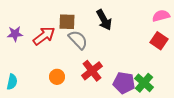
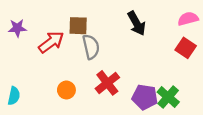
black arrow: (104, 20) -> (137, 23), moved
purple star: (15, 34) -> (17, 28), moved
gray semicircle: (78, 40) -> (91, 47), turned 30

